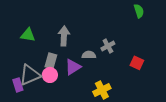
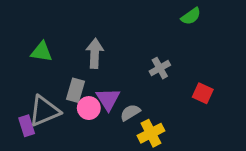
green semicircle: (139, 11) -> (191, 16), moved, turned 72
gray semicircle: (89, 55) -> (130, 112), moved, turned -32
purple triangle: (73, 67) -> (108, 99), turned -30
pink circle: (50, 75) -> (89, 108), moved

